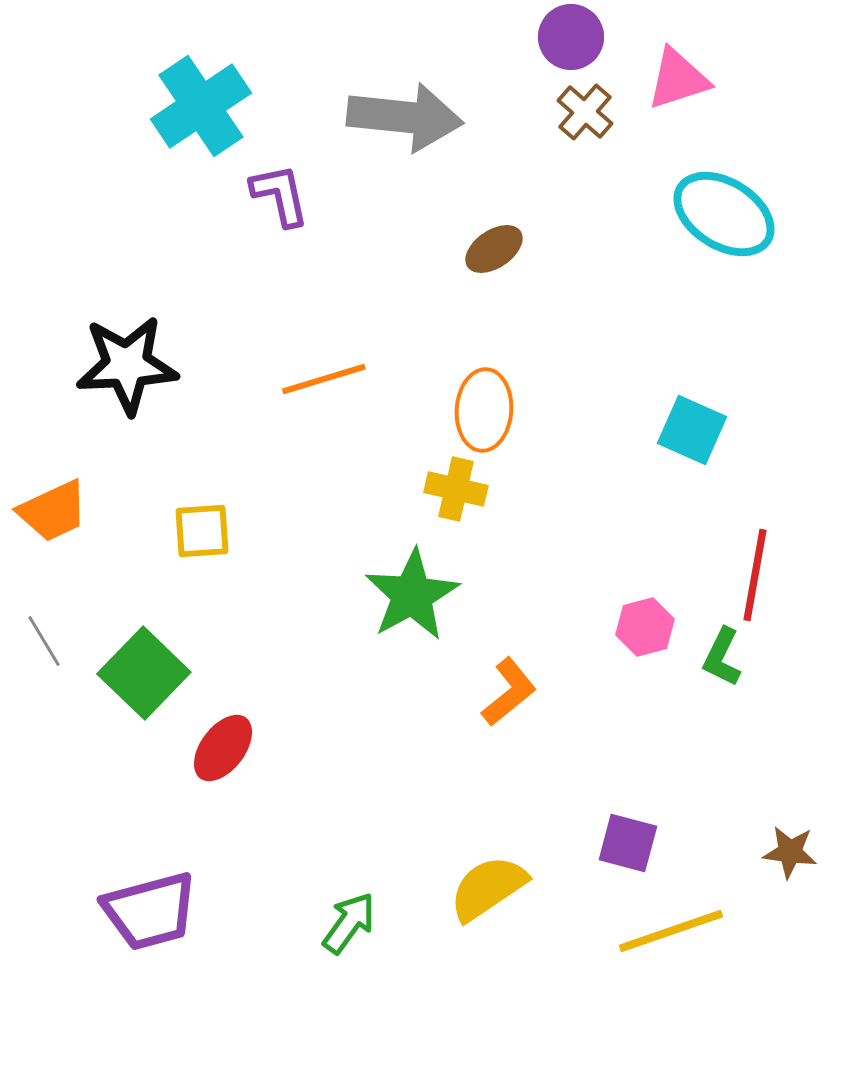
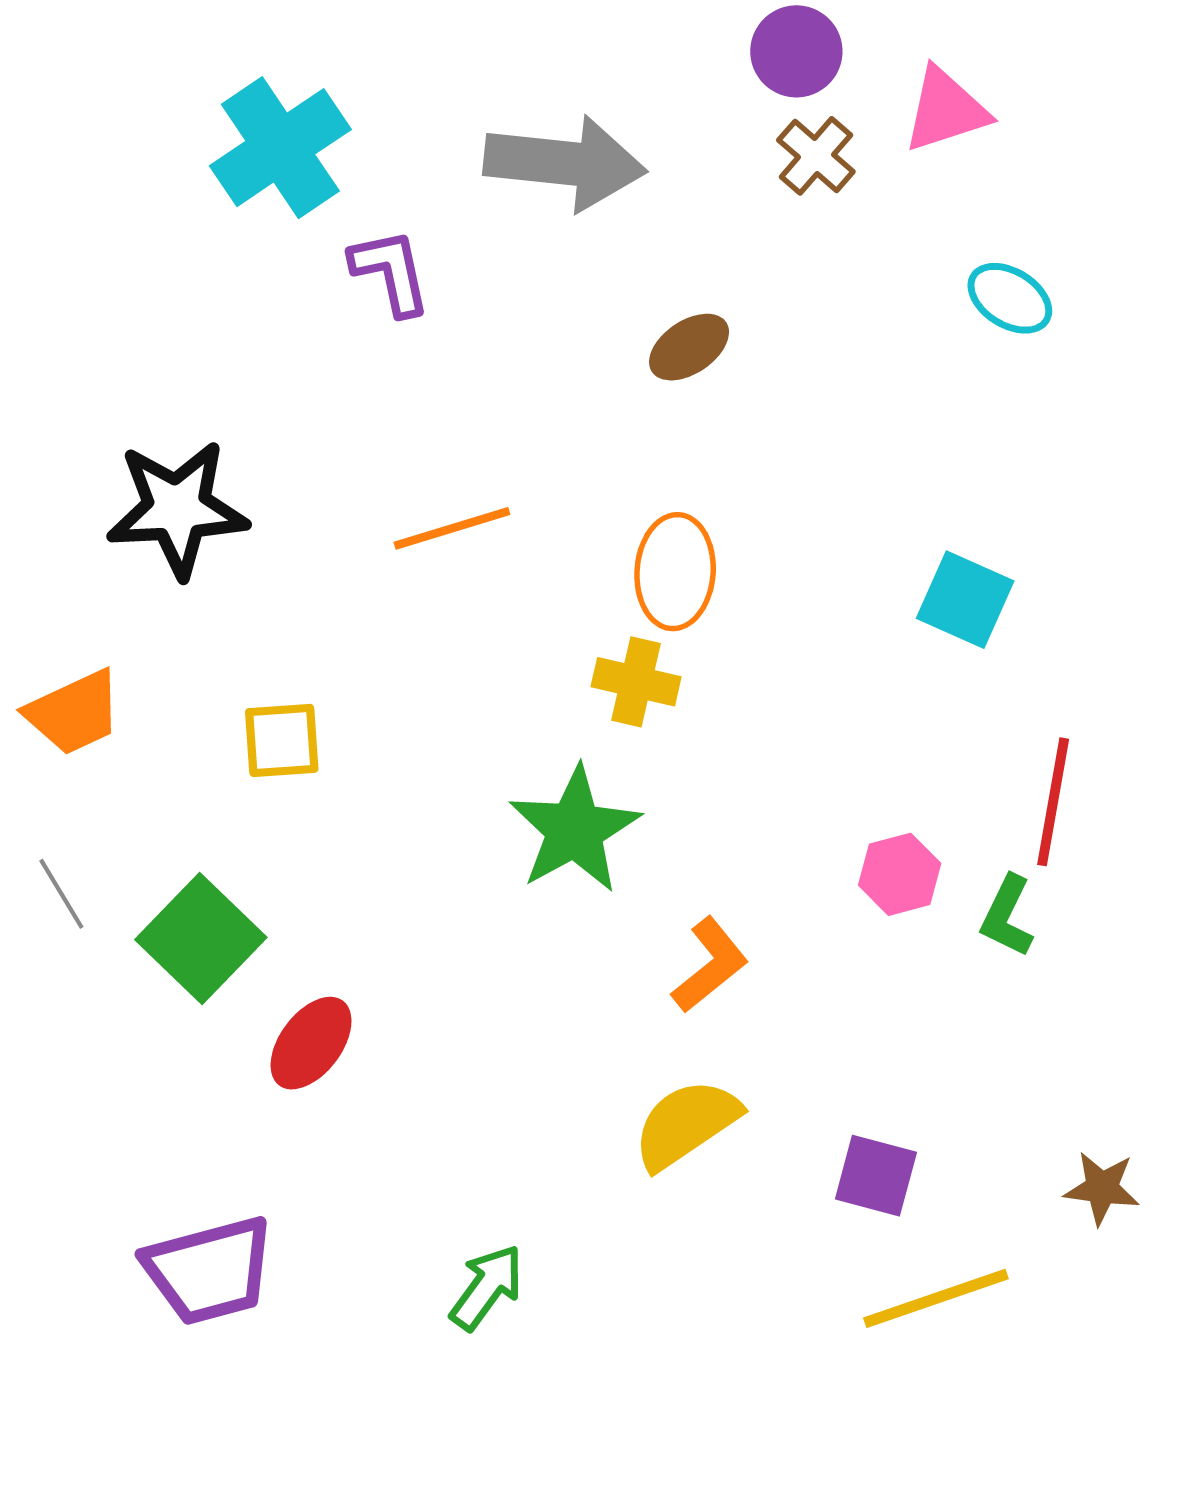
cyan ellipse: (724, 214) -> (1010, 298), size x0.6
yellow semicircle: (488, 888) -> (686, 1124), moved

